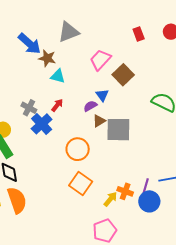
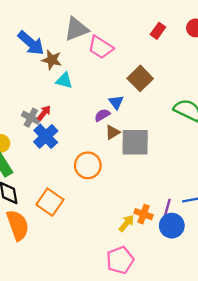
red rectangle: (139, 34) -> (158, 31), turned 56
pink trapezoid: (100, 60) -> (101, 47), moved, turned -100
red arrow: (57, 105) -> (44, 113), moved
orange square: (81, 184) -> (50, 202), moved

